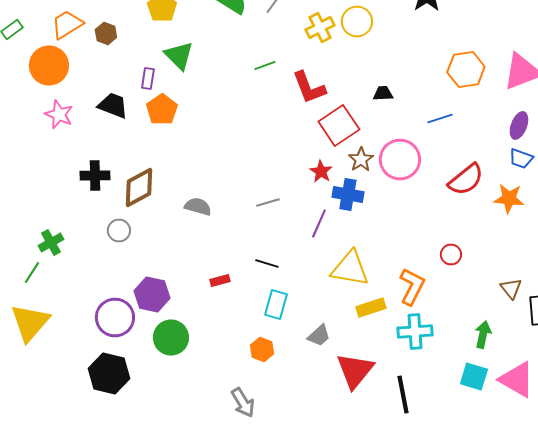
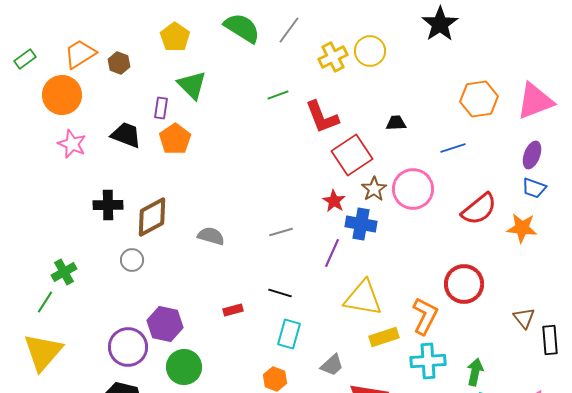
red circle: (451, 254) -> (464, 284), size x1.8
green arrow: (483, 334) -> (475, 372), moved

